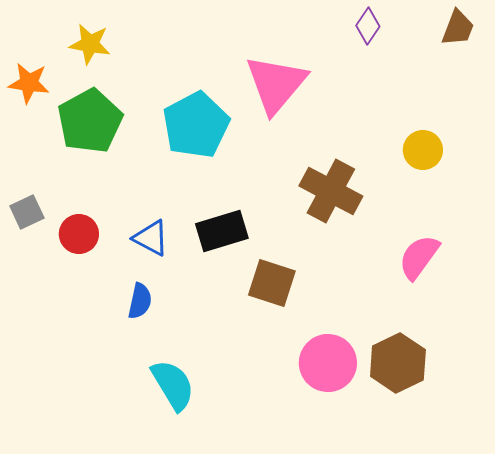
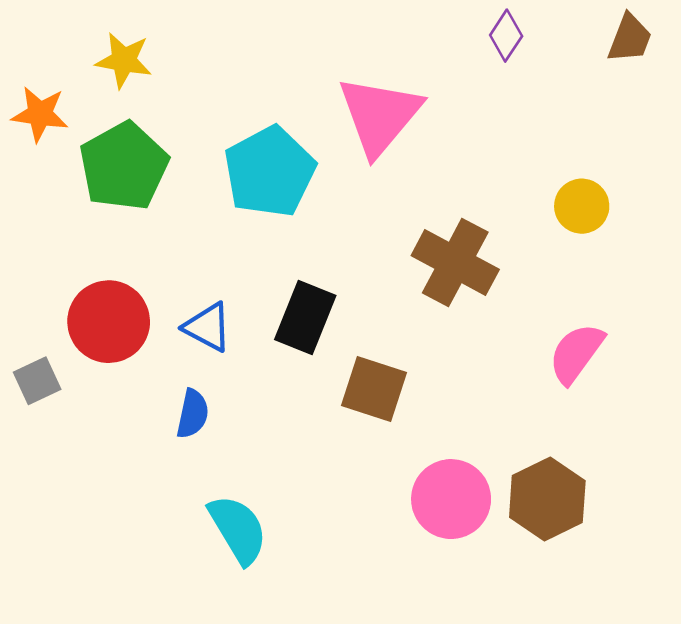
gray square: (27, 212) -> (37, 381), moved
black rectangle: (222, 231) -> (305, 318), turned -51
red circle: (79, 234) -> (109, 322), size x1.5

